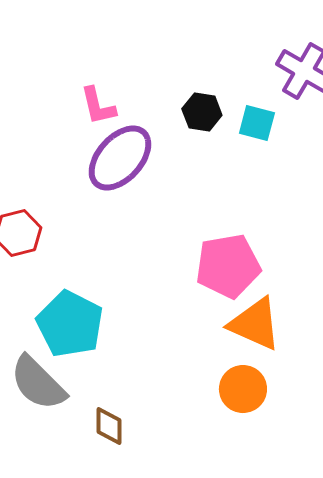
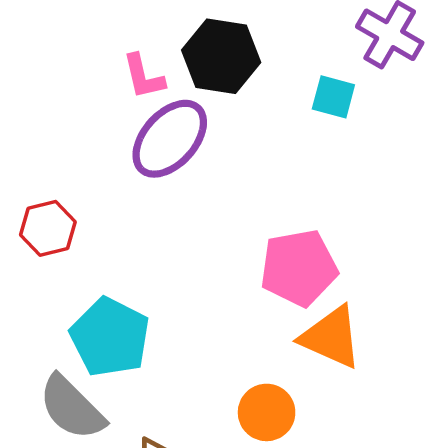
black hexagon: (202, 112) -> (221, 56), moved, size x1.6
orange circle: (243, 389) -> (267, 412), moved

